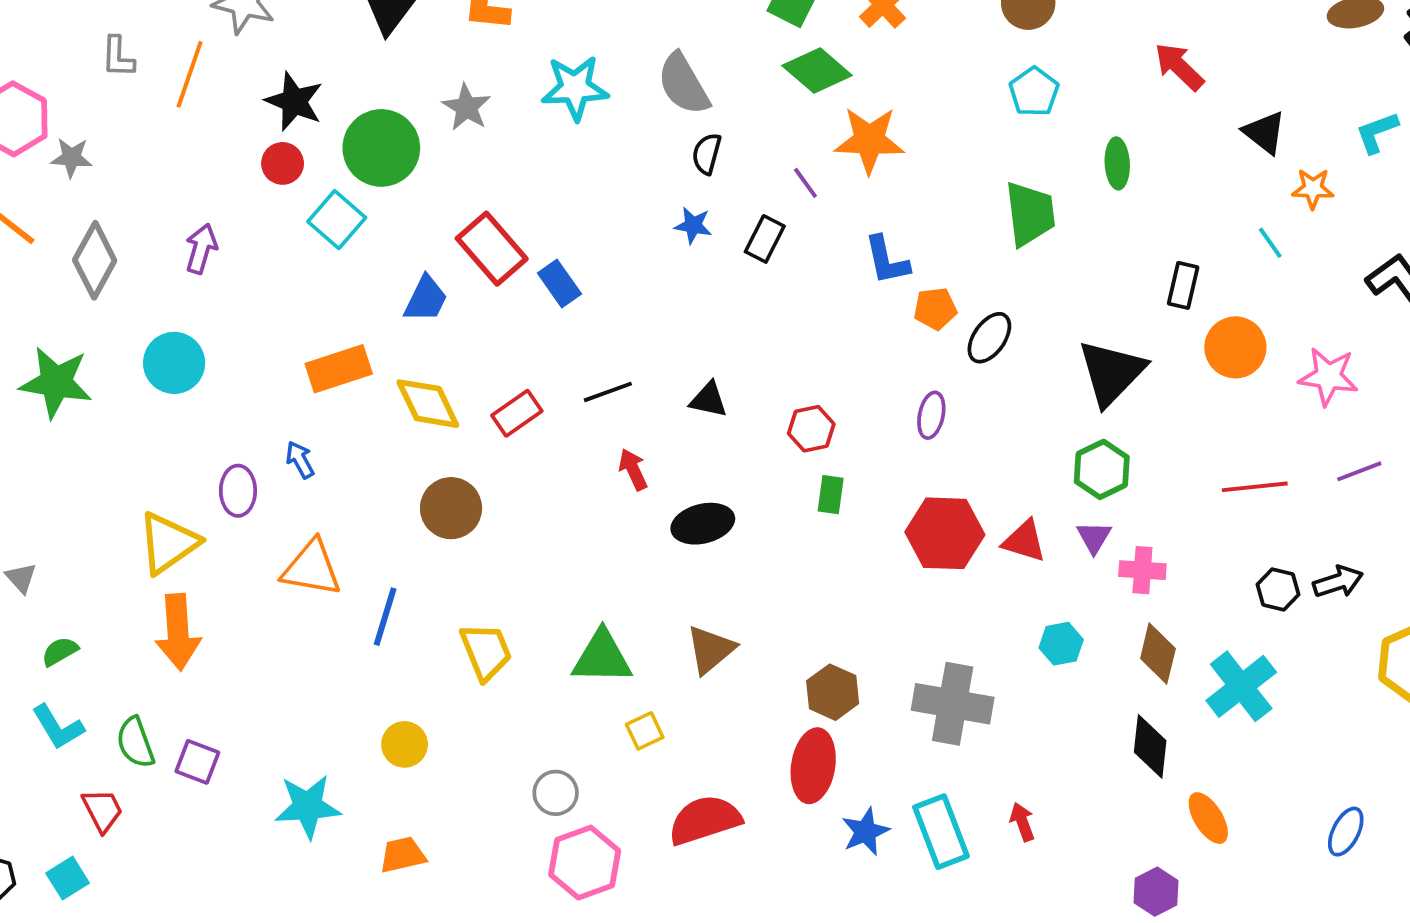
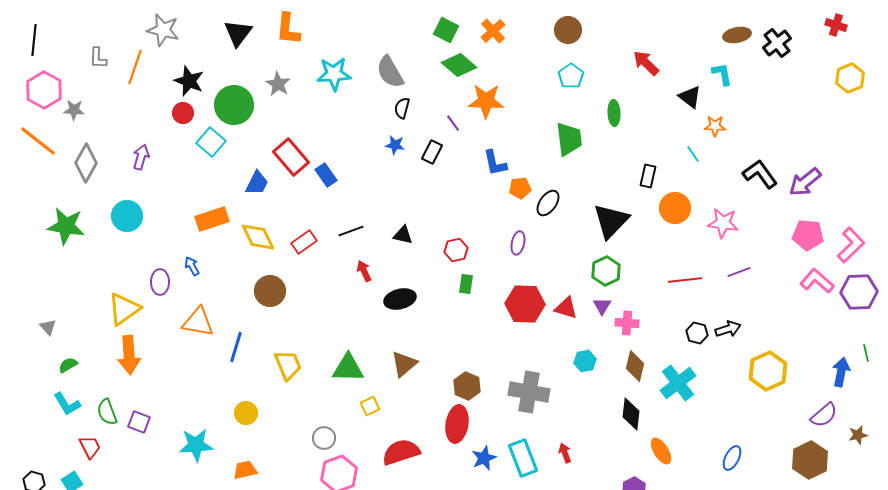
cyan L-shape: (1377, 132) -> (722, 74), moved, turned 100

